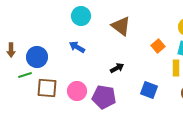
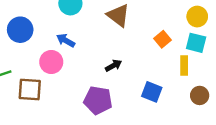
blue circle: (37, 57) -> (20, 30), moved
pink circle: (77, 91) -> (51, 62), moved

